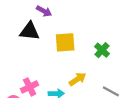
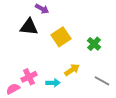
yellow square: (65, 42) -> (61, 37), turned -30

